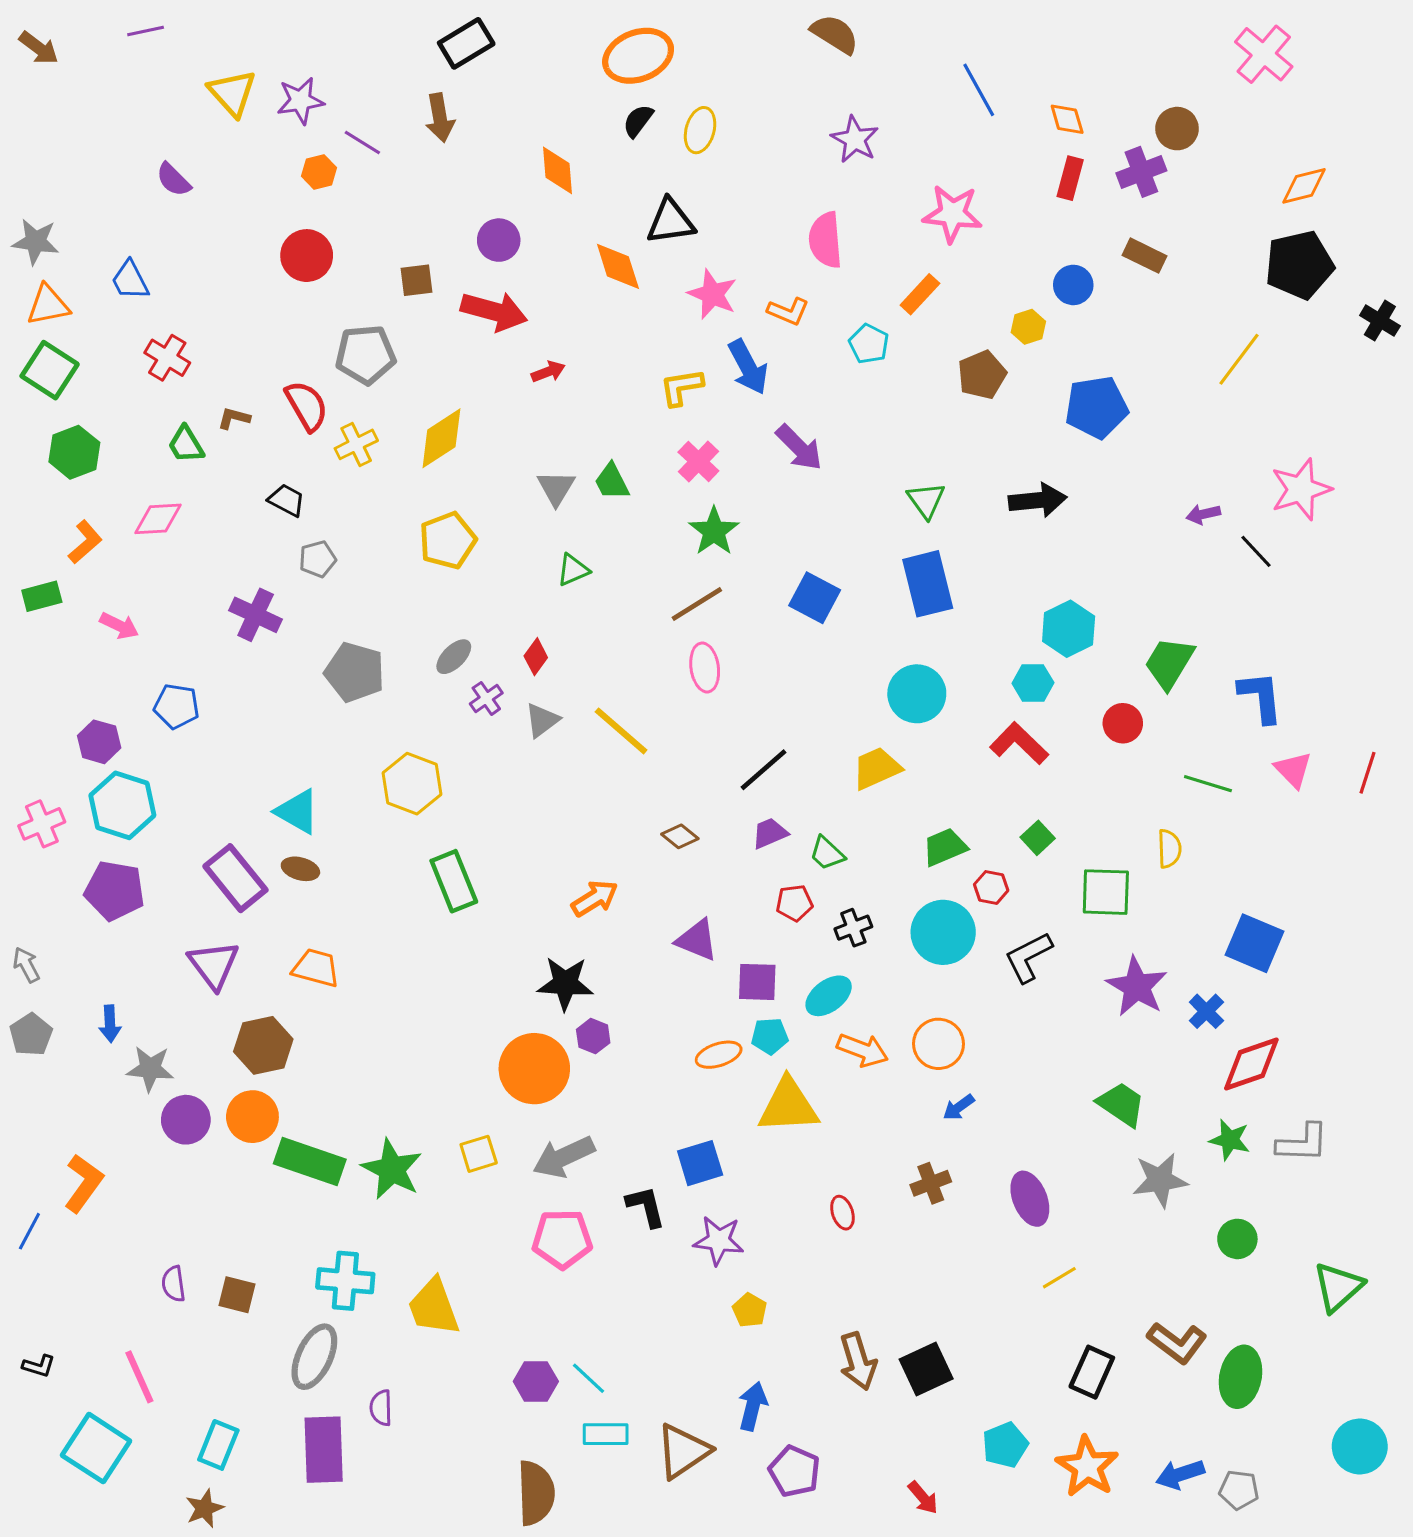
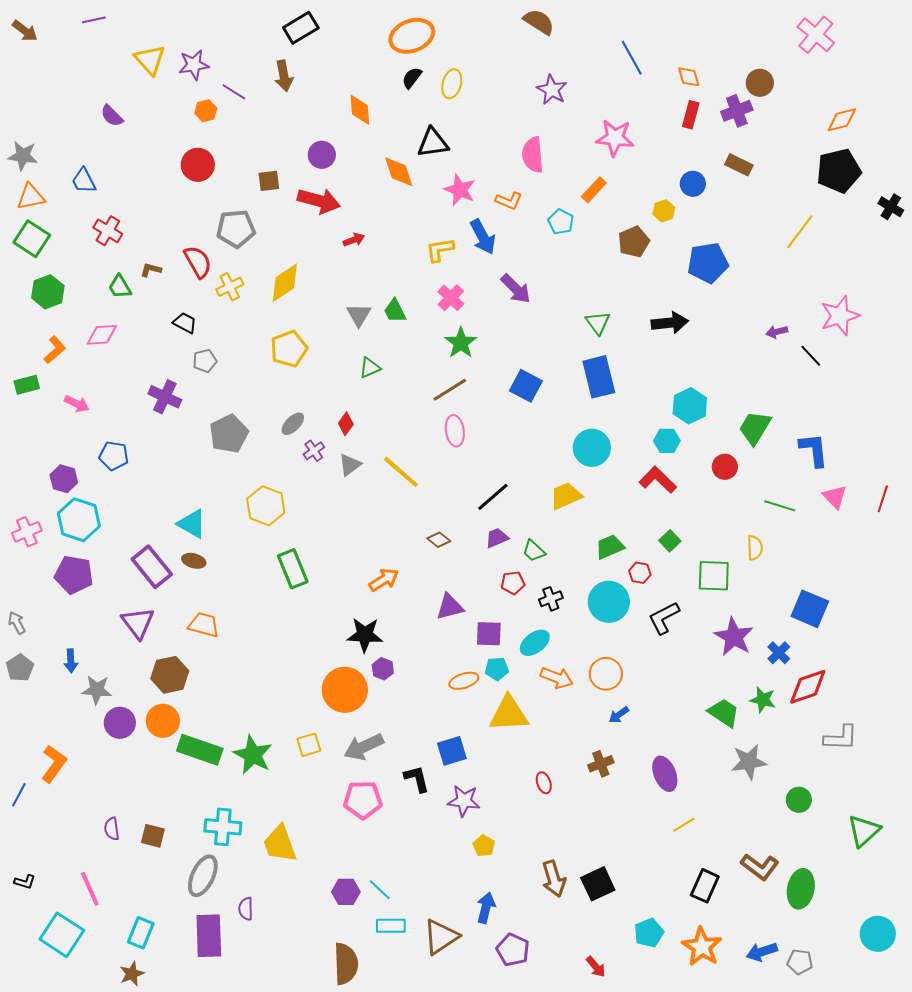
gray pentagon: (355, 672) -> (229, 434), turned 30
purple triangle: (697, 940) -> (450, 607), turned -36
green star: (1230, 1140) -> (763, 700), moved

